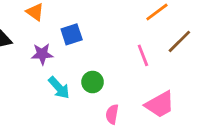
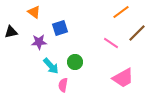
pink line: (143, 55) -> (111, 43), turned -35
pink semicircle: (112, 114) -> (63, 85), moved

